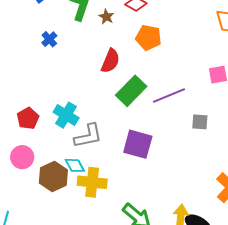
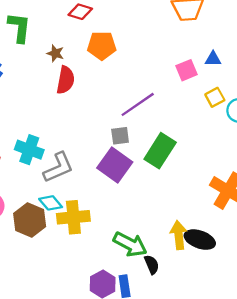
brown star: (106, 17) -> (55, 53), moved
green rectangle: (131, 91) -> (160, 151), moved
gray square: (200, 122) -> (120, 136), moved
purple square: (138, 144) -> (115, 165), turned 32

